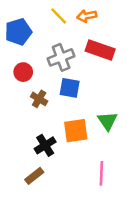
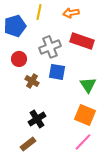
yellow line: (59, 16) -> (39, 12), moved, turned 56
green triangle: (107, 121) -> (88, 85), moved
orange square: (76, 131) -> (85, 115), moved, turned 30
pink line: (101, 173) -> (83, 142), turned 42

